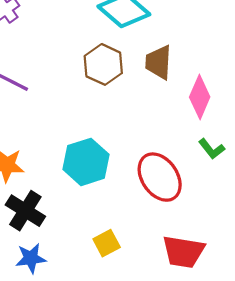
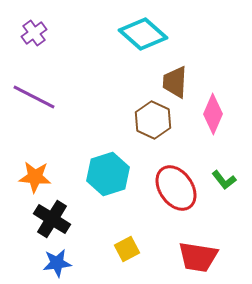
brown hexagon: (103, 64) -> (153, 120), moved
green L-shape: (212, 149) -> (224, 180), moved

